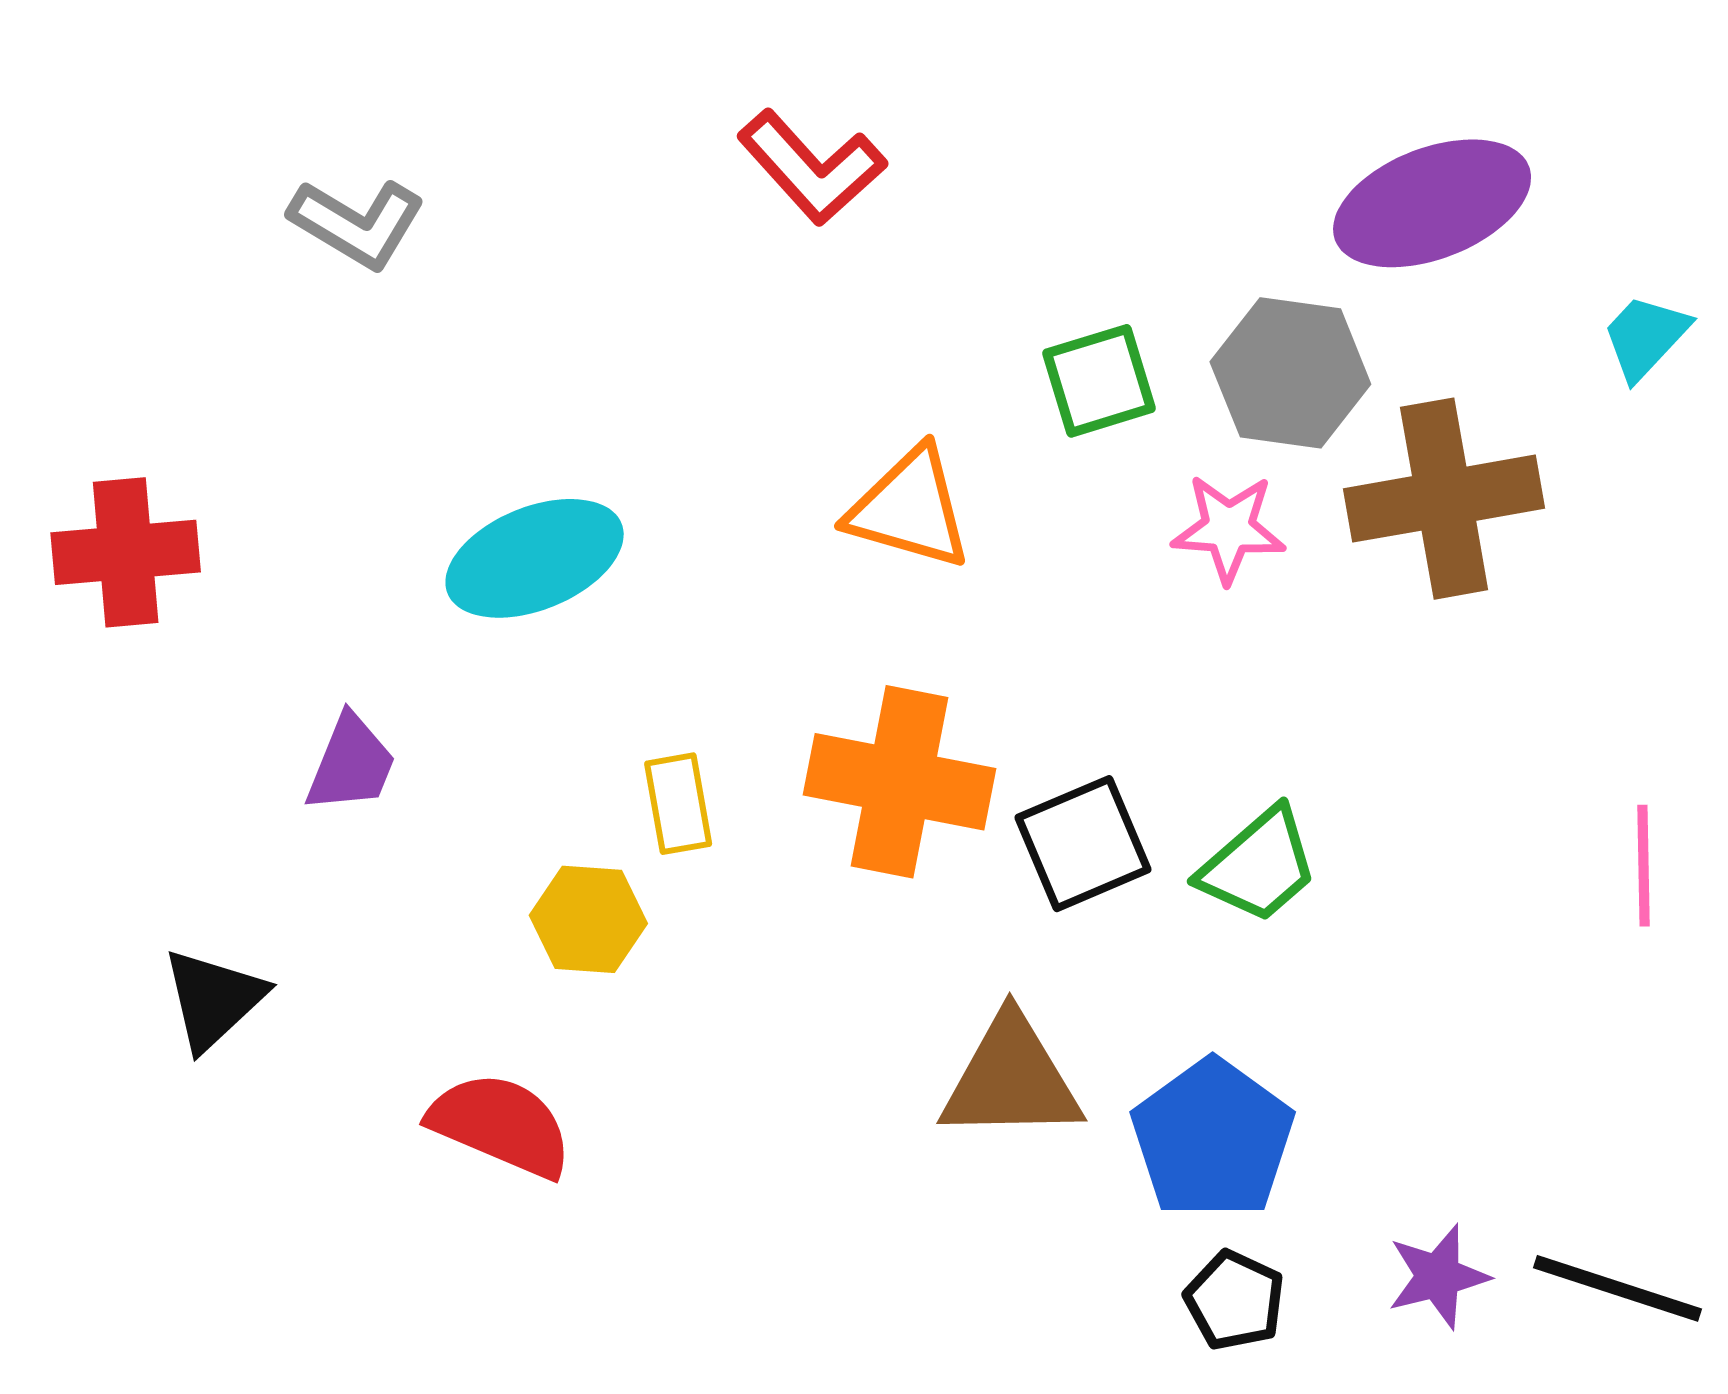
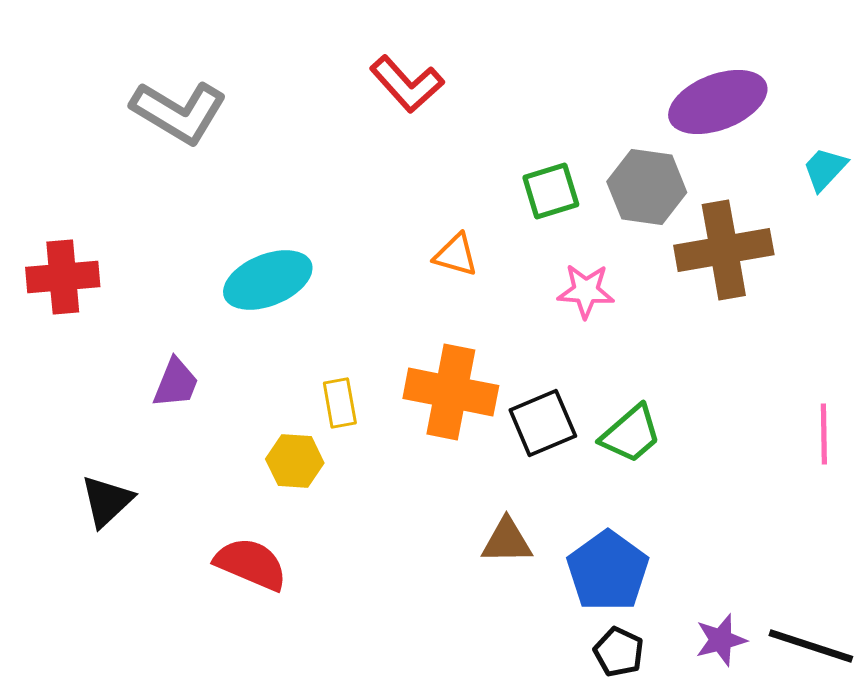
gray L-shape: (357, 223) -> (179, 112), size x1.4
orange triangle: (909, 509) -> (456, 255), size x0.7
pink star: (1229, 528) -> (586, 291), moved
brown triangle: (1011, 1079) -> (507, 541), size x0.7

